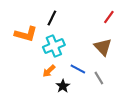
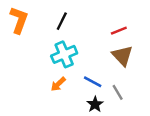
red line: (109, 17) -> (119, 31), moved, turned 32
orange L-shape: (26, 34) -> (19, 20), moved, turned -85
black star: (63, 86) -> (95, 104), moved

